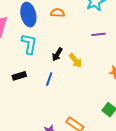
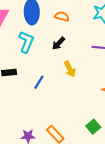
black arrow: (57, 54) -> (58, 43), moved

